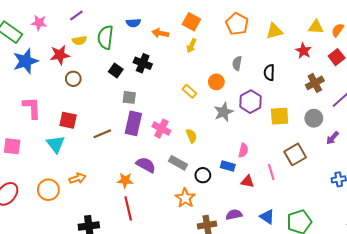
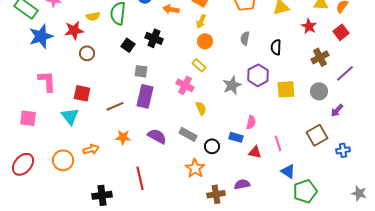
orange circle: (216, 82) -> (205, 41), moved
pink cross: (161, 129) -> (185, 85), moved
brown square: (295, 154) -> (317, 135), moved
orange star: (125, 180) -> (123, 137), moved
blue triangle: (267, 217) -> (288, 171), moved

